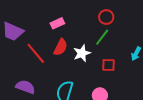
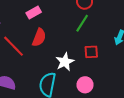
white star: (82, 53) -> (65, 62), moved

